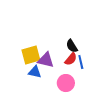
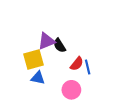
black semicircle: (72, 46) -> (59, 45), moved
purple triangle: (46, 60) -> (47, 41), moved, turned -36

